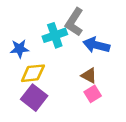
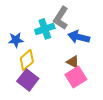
yellow diamond: (33, 73) -> (27, 60), turned -35
pink square: (93, 94) -> (76, 77), size x1.5

